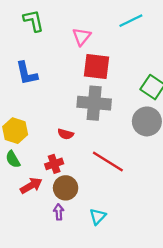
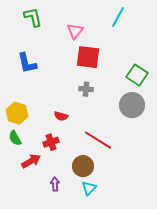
cyan line: (131, 21) -> (118, 17), turned -35
gray cross: (94, 103) -> (86, 89), size x0.5
brown circle: (66, 188) -> (83, 166), moved

